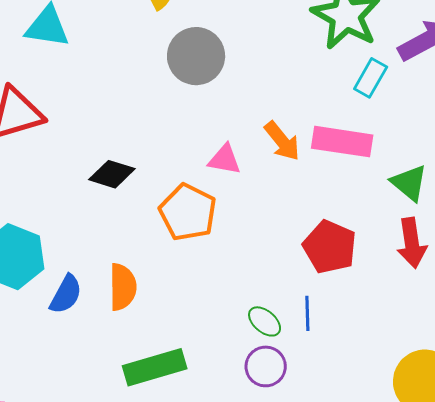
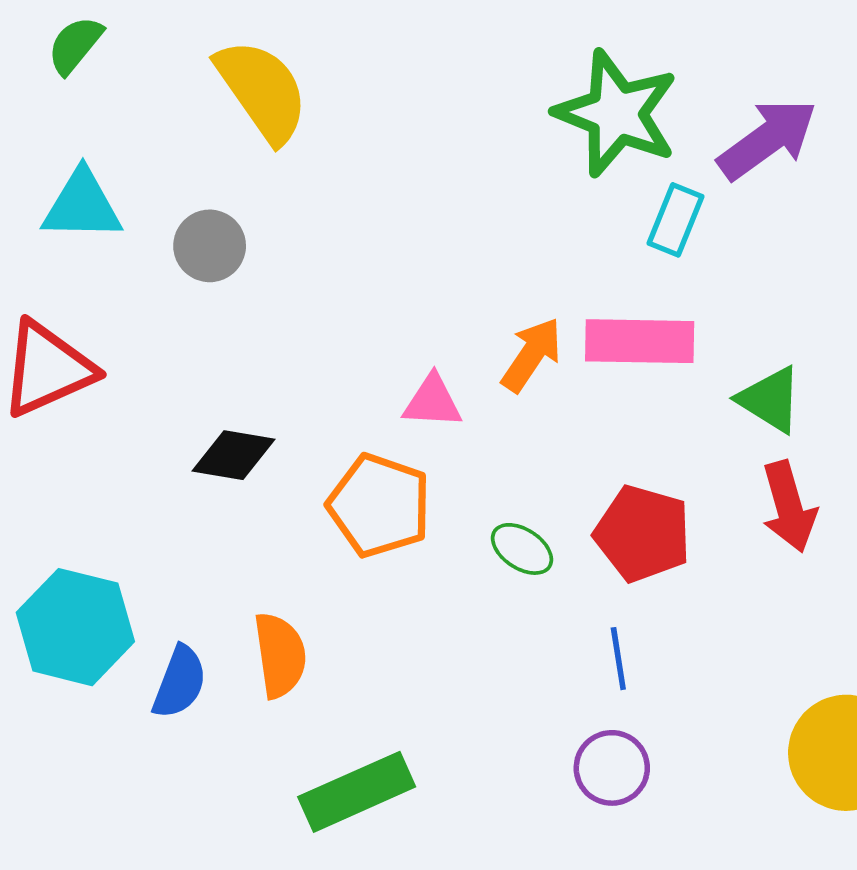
gray circle: (196, 56) -> (210, 246), moved, size x0.7
orange arrow: (282, 141) -> (532, 355), turned -99
green ellipse: (265, 321) -> (522, 549), moved
purple circle: (266, 366) -> (612, 768), moved

